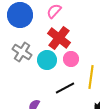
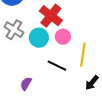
black line: (65, 88) -> (57, 66), turned 54

